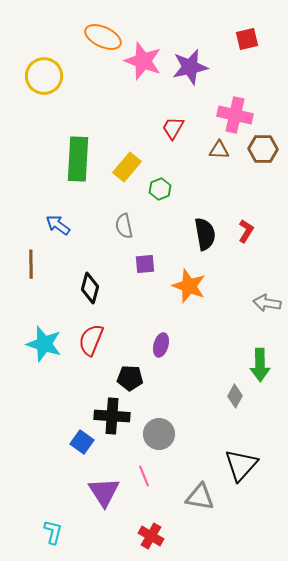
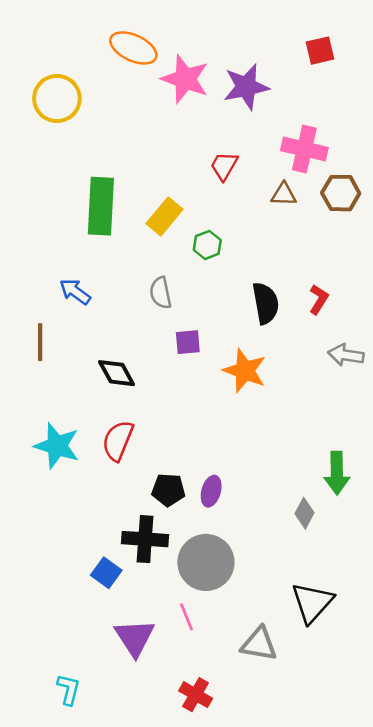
black diamond: (90, 288) -> (117, 373), turned -44
gray arrow: (267, 303) -> (346, 355), moved
purple ellipse: (161, 345) -> (211, 491), moved
gray circle: (159, 434) -> (206, 562), size x1.4

